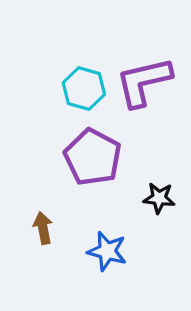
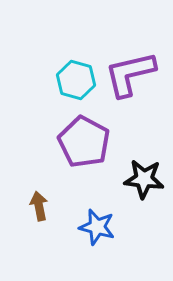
black star: (159, 198) -> (144, 179), size x1.4

